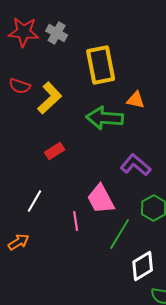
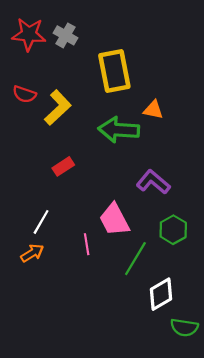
orange arrow: (19, 242) -> (32, 253), moved

